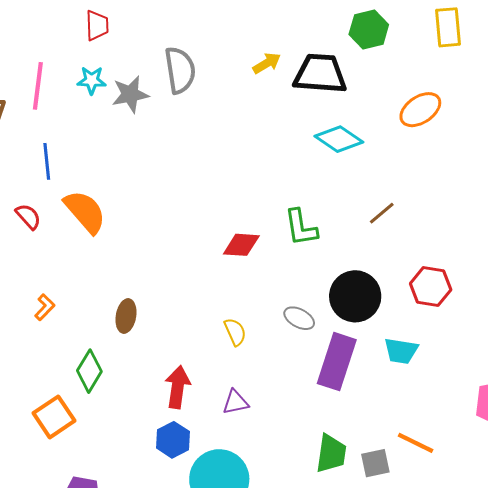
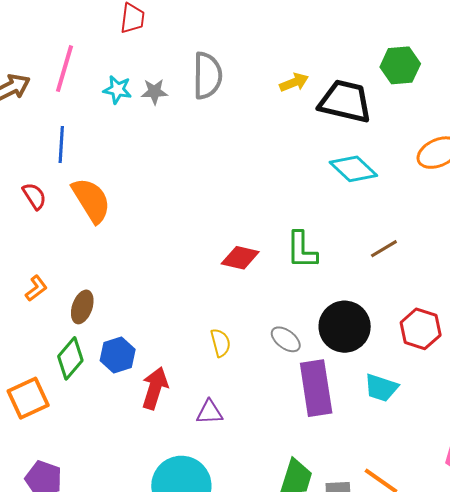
cyan star: (92, 80) -> (117, 90), moved
gray star: (130, 94) -> (154, 92), size x0.7
brown ellipse: (126, 316) -> (82, 307), moved
purple rectangle: (337, 362) -> (316, 388), turned -36
blue hexagon: (173, 440) -> (118, 355), moved

